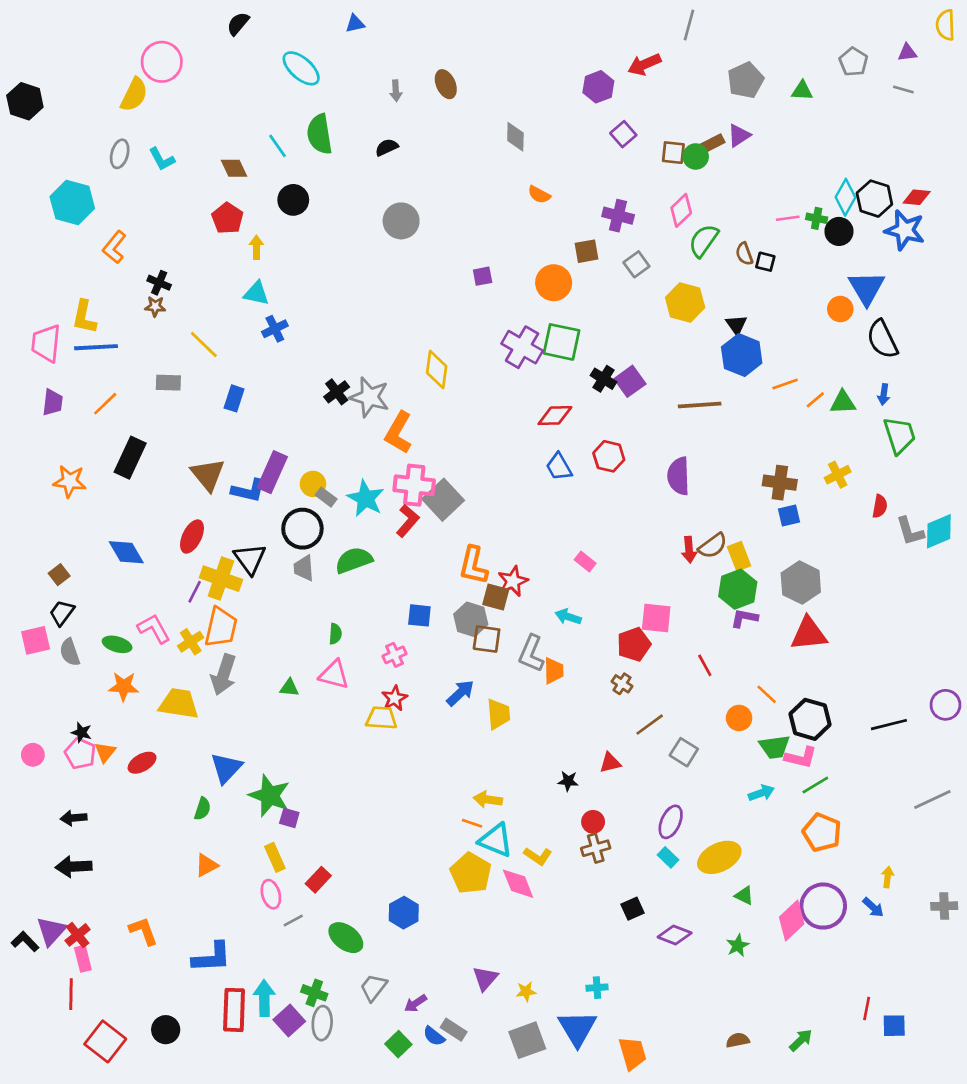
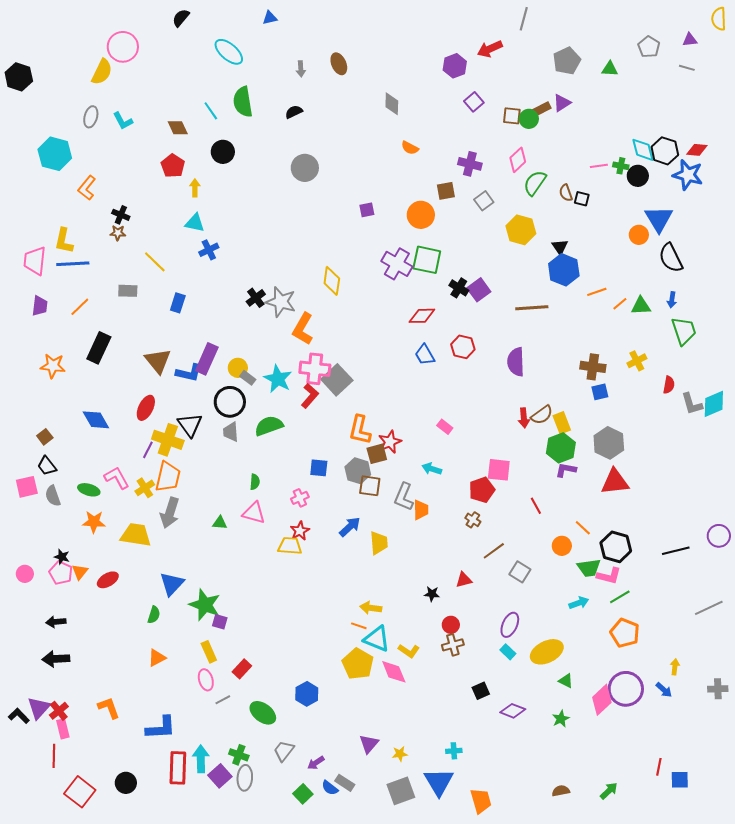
cyan diamond: (846, 197) -> (643, 150), turned -44
brown square: (496, 597) -> (377, 454), turned -30
black trapezoid: (62, 613) -> (47, 466), turned -75

